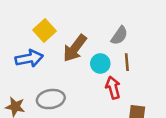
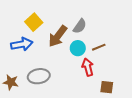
gray semicircle: (119, 36) -> (80, 26), moved
brown line: (127, 62) -> (99, 47), turned 72

